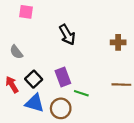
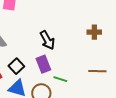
black arrow: (67, 35) -> (47, 40), moved

